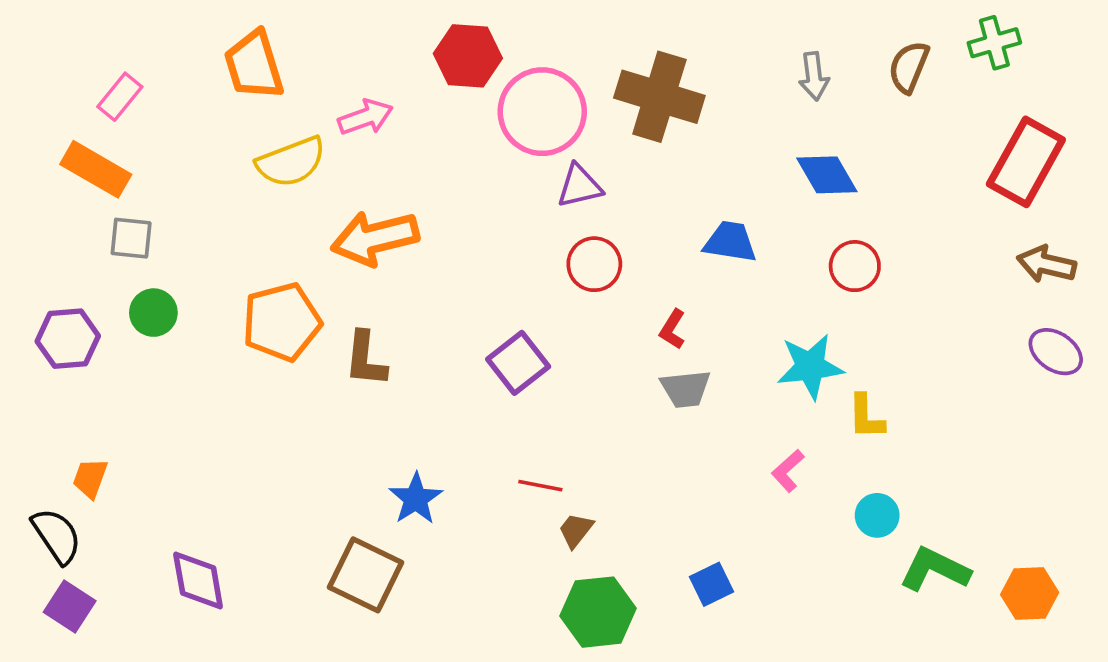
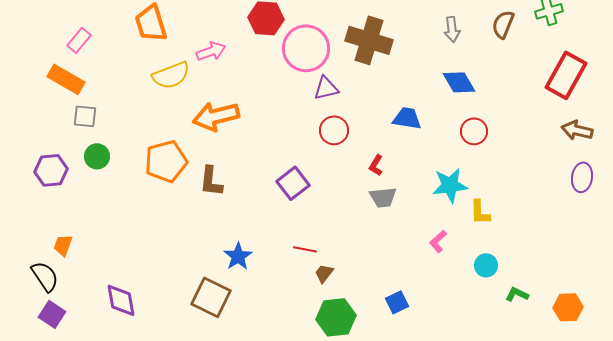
purple ellipse: (1056, 352) -> (582, 177), turned 64
green L-shape: (935, 569) -> (517, 294), size x0.6

